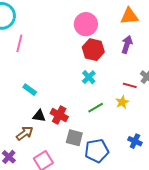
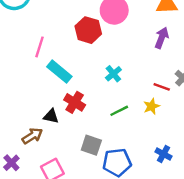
pink line: (19, 43) -> (40, 47), moved
red hexagon: (93, 50) -> (88, 30), moved
cyan rectangle: (30, 90) -> (59, 72), moved, size x1.5
red cross: (59, 115) -> (75, 102), moved

